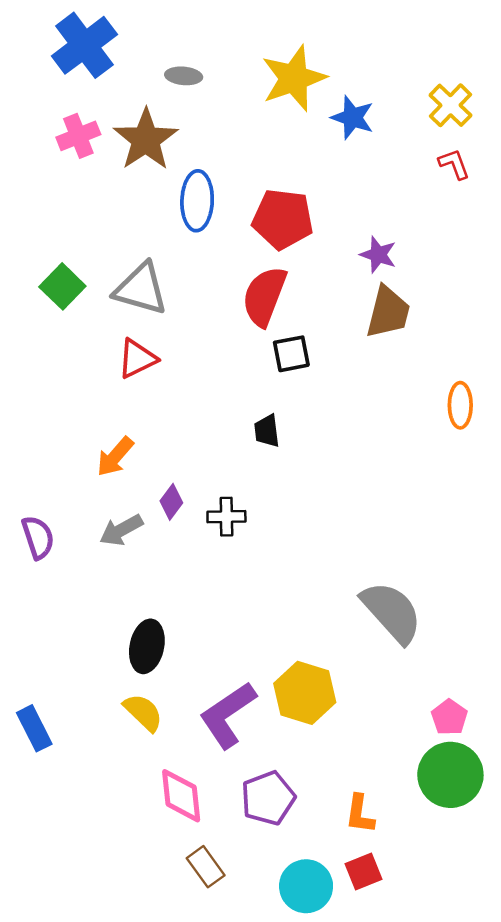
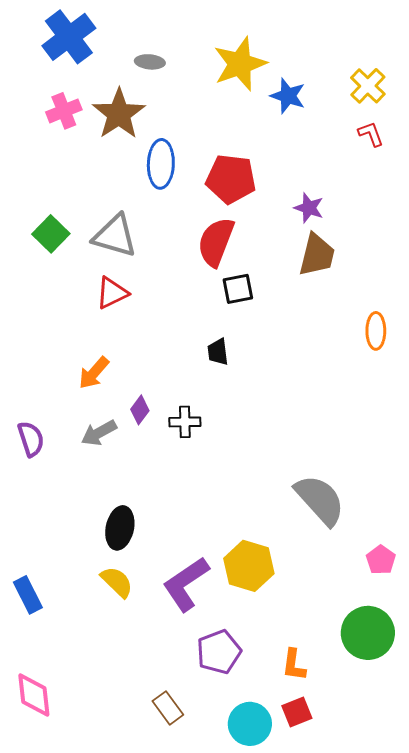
pink pentagon: (449, 717) -> (381, 560), moved
pink diamond: (181, 796) -> (34, 695), moved

